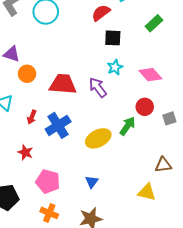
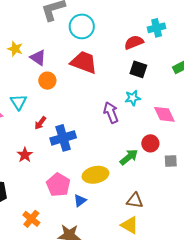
red trapezoid: (63, 84) -> (84, 62), moved
yellow ellipse: (98, 138) -> (95, 175), moved
brown triangle: (163, 165) -> (135, 201), moved
pink pentagon: (48, 182) -> (58, 185), moved

